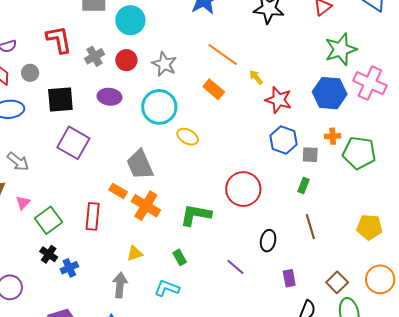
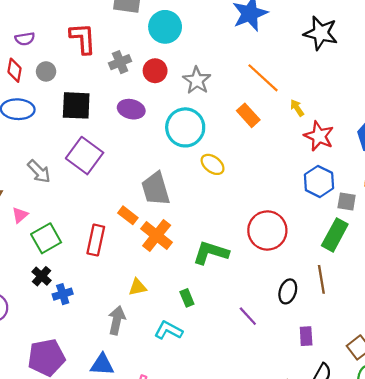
gray arrow: (18, 162) -> (39, 171), moved
green rectangle: (303, 185) -> (335, 235), size x1.8
brown line: (310, 227) -> (321, 279), moved

